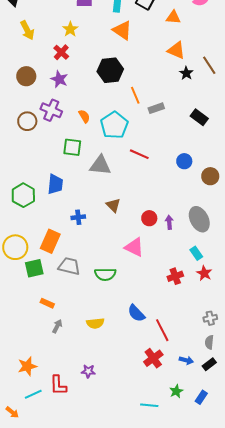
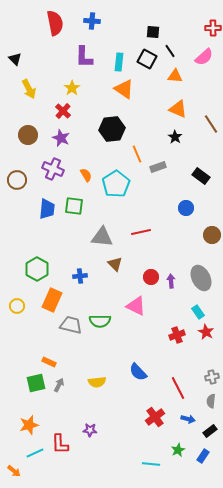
black star: (186, 73) -> (175, 137), moved
brown circle: (27, 121) -> (17, 180), moved
red line: (139, 154) -> (141, 232), moved, turned -36
blue circle: (184, 161) -> (186, 208), moved
gray triangle: (100, 165) -> (102, 237), moved
blue trapezoid: (55, 184) -> (47, 209), moved
green hexagon: (23, 195) -> (37, 269), moved
yellow circle: (15, 247) -> (17, 306), size x0.6
green square: (34, 268) -> (36, 383), moved
green semicircle: (105, 274) -> (100, 321), moved
red line: (162, 330) -> (178, 388), moved
black rectangle: (209, 364) -> (210, 431), moved

